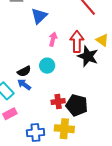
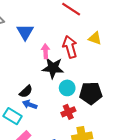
black star: (88, 56) -> (53, 68), moved
cyan circle: (47, 66) -> (67, 88), moved
black pentagon: (77, 105) -> (91, 93), moved

